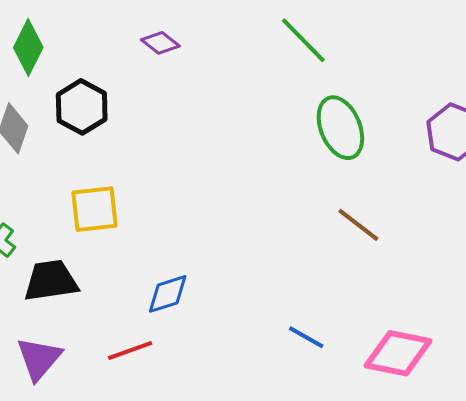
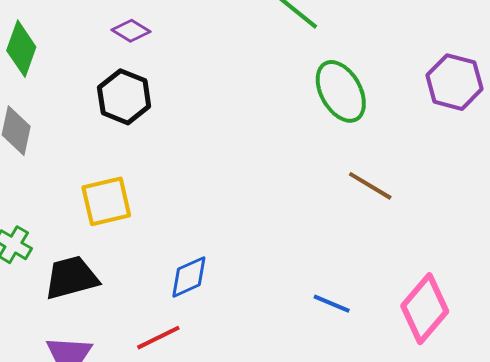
purple diamond: (160, 43) -> (131, 31), moved
black hexagon: (82, 107) -> (124, 97), moved
pink diamond: (398, 353) -> (425, 309), turned -54

